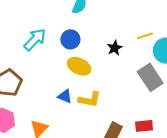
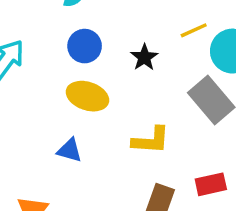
blue circle: (70, 39) -> (85, 46), moved
yellow L-shape: (90, 99) -> (151, 140), moved

